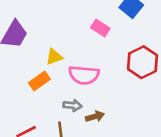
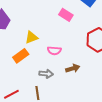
pink semicircle: (84, 75) -> (54, 51), size x0.6
brown arrow: (95, 116) -> (73, 68), moved

